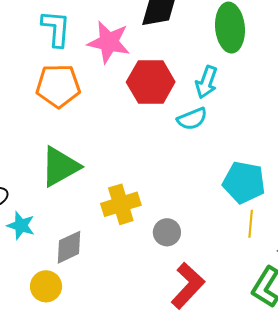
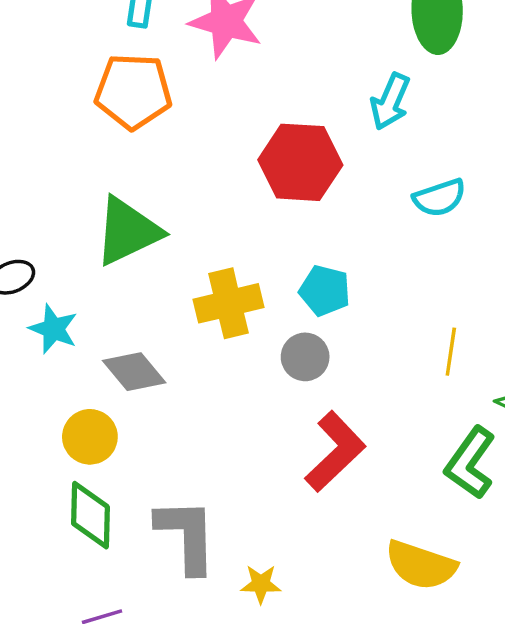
red hexagon: (151, 82) -> (300, 162), moved
cyan semicircle: (192, 119) -> (439, 198), moved
cyan pentagon: (244, 182) -> (325, 291), moved, size x0.7
gray diamond: (69, 247) -> (134, 372), turned 72

